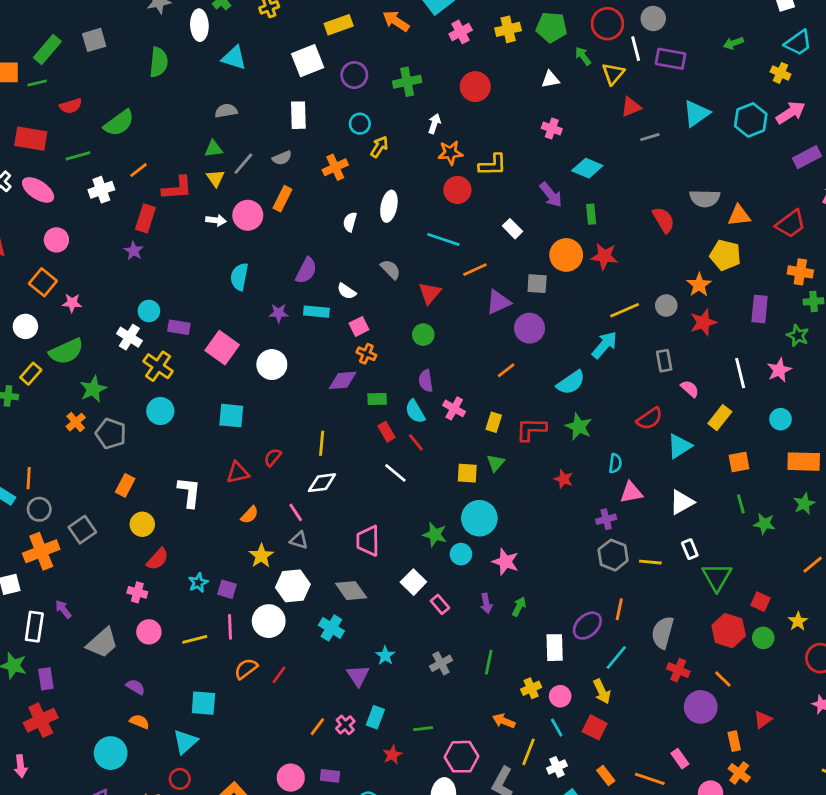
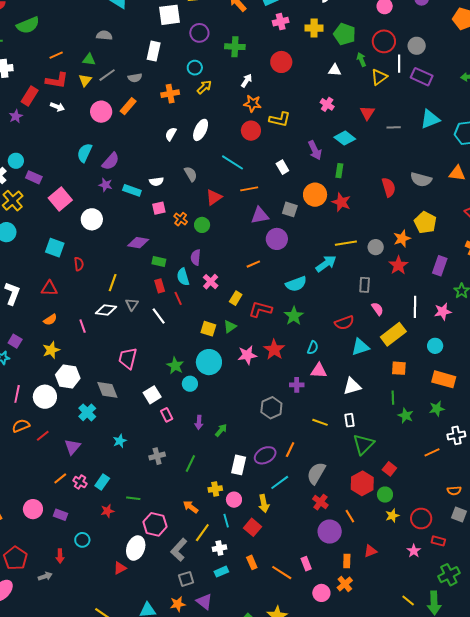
red triangle: (631, 107) -> (367, 113), moved, turned -49
orange line: (138, 170) -> (56, 55), moved
orange triangle: (739, 216) -> (457, 173), moved
white arrow: (216, 220) -> (57, 107), moved
purple semicircle: (306, 271) -> (111, 161), moved
white semicircle: (347, 291) -> (156, 182), turned -56
red star: (703, 322) -> (398, 265), turned -30
orange cross: (366, 354) -> (181, 219), moved
yellow rectangle: (720, 418) -> (393, 334), size x1.4
red semicircle: (273, 457) -> (79, 264), moved, turned 120
red star: (564, 479) -> (274, 350), size x1.5
gray triangle: (299, 540) -> (132, 304), moved, turned 32
gray hexagon: (613, 555) -> (271, 408), moved
pink star: (505, 562) -> (247, 355), moved, turned 30
purple square: (227, 589) -> (15, 341), moved
yellow star: (798, 621) -> (392, 516), moved
purple triangle: (358, 676) -> (73, 447), moved
pink cross: (345, 725) -> (80, 482), turned -32

